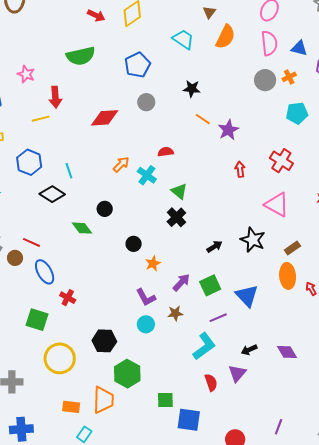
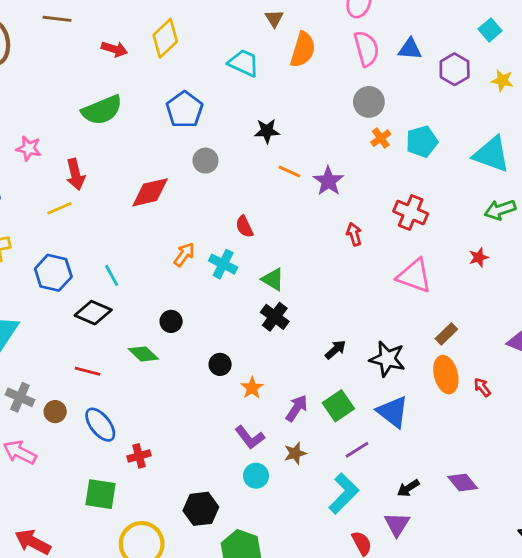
orange cross: (289, 77) -> (381, 138), moved
red semicircle: (166, 152) -> (244, 227), turned -98
black star: (253, 240) -> (387, 359), moved
red line: (32, 242) -> (88, 371), moved
red cross: (68, 298) -> (139, 456), turned -35

